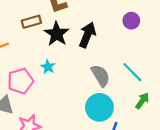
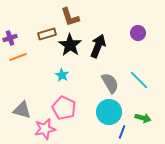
pink pentagon: (20, 81) -> (64, 108), moved, turned -30
green arrow: (142, 101) -> (143, 118), moved, turned 70

